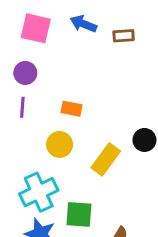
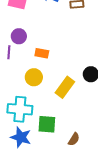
purple circle: (25, 73) -> (19, 36), moved
cyan cross: (39, 192) -> (20, 109), turned 30

